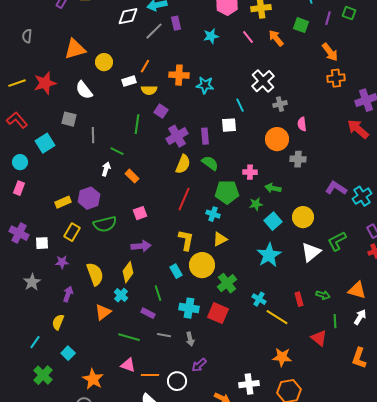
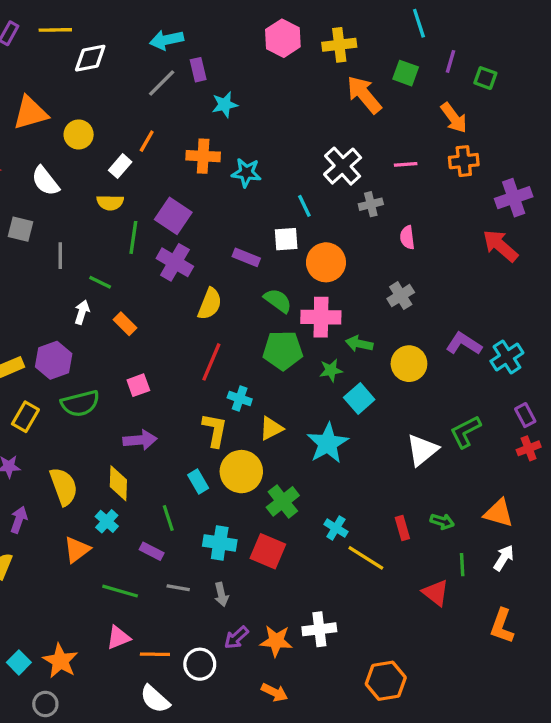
green square: (349, 13) -> (485, 78), moved
white diamond: (128, 16) -> (90, 58), moved
cyan star: (211, 36) -> (225, 105), moved
pink line: (248, 37) -> (406, 164), moved, turned -56
orange arrow: (276, 38) -> (364, 95), size x1.4
white rectangle: (129, 81) -> (120, 166), turned -32
yellow semicircle: (149, 90) -> (110, 203), moved
purple square: (161, 111) -> (173, 216), size x1.5
purple cross: (177, 136) -> (175, 262), moved, turned -30
purple rectangle: (205, 136) -> (246, 257), turned -63
orange circle: (277, 139) -> (326, 262), moved
gray cross: (298, 159) -> (401, 296), turned -35
green semicircle: (210, 163) -> (278, 301), moved
pink cross: (250, 172) -> (321, 317), size x1.6
cyan cross: (213, 214) -> (240, 398), moved
yellow circle: (303, 217) -> (409, 364), moved
cyan star: (269, 255) -> (328, 443), moved
yellow diamond: (128, 272) -> (118, 483), turned -35
cyan square: (68, 353) -> (19, 662), moved
orange star: (282, 357) -> (276, 641), moved
pink triangle: (128, 365) -> (118, 638), turned -42
white cross: (249, 384) -> (319, 629), moved

